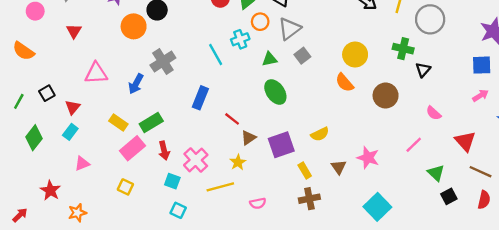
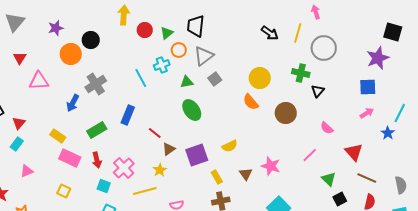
pink triangle: (96, 73) -> (39, 81), moved
green rectangle: (151, 122) -> (97, 130), moved
pink rectangle: (132, 148) -> (70, 158), turned 65

